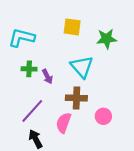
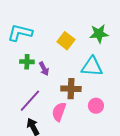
yellow square: (72, 27) -> (66, 41), moved, turned 30
cyan triangle: (82, 67) -> (92, 67), moved, turned -45

